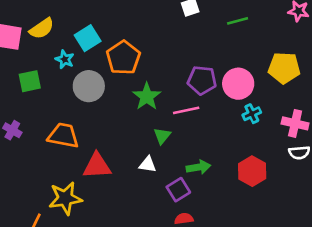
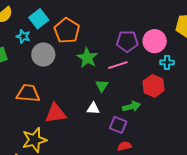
cyan cross: (252, 114) -> (167, 62), turned 32
red hexagon: (252, 171) -> (153, 86), moved
purple square: (178, 190) -> (118, 125), turned -30

